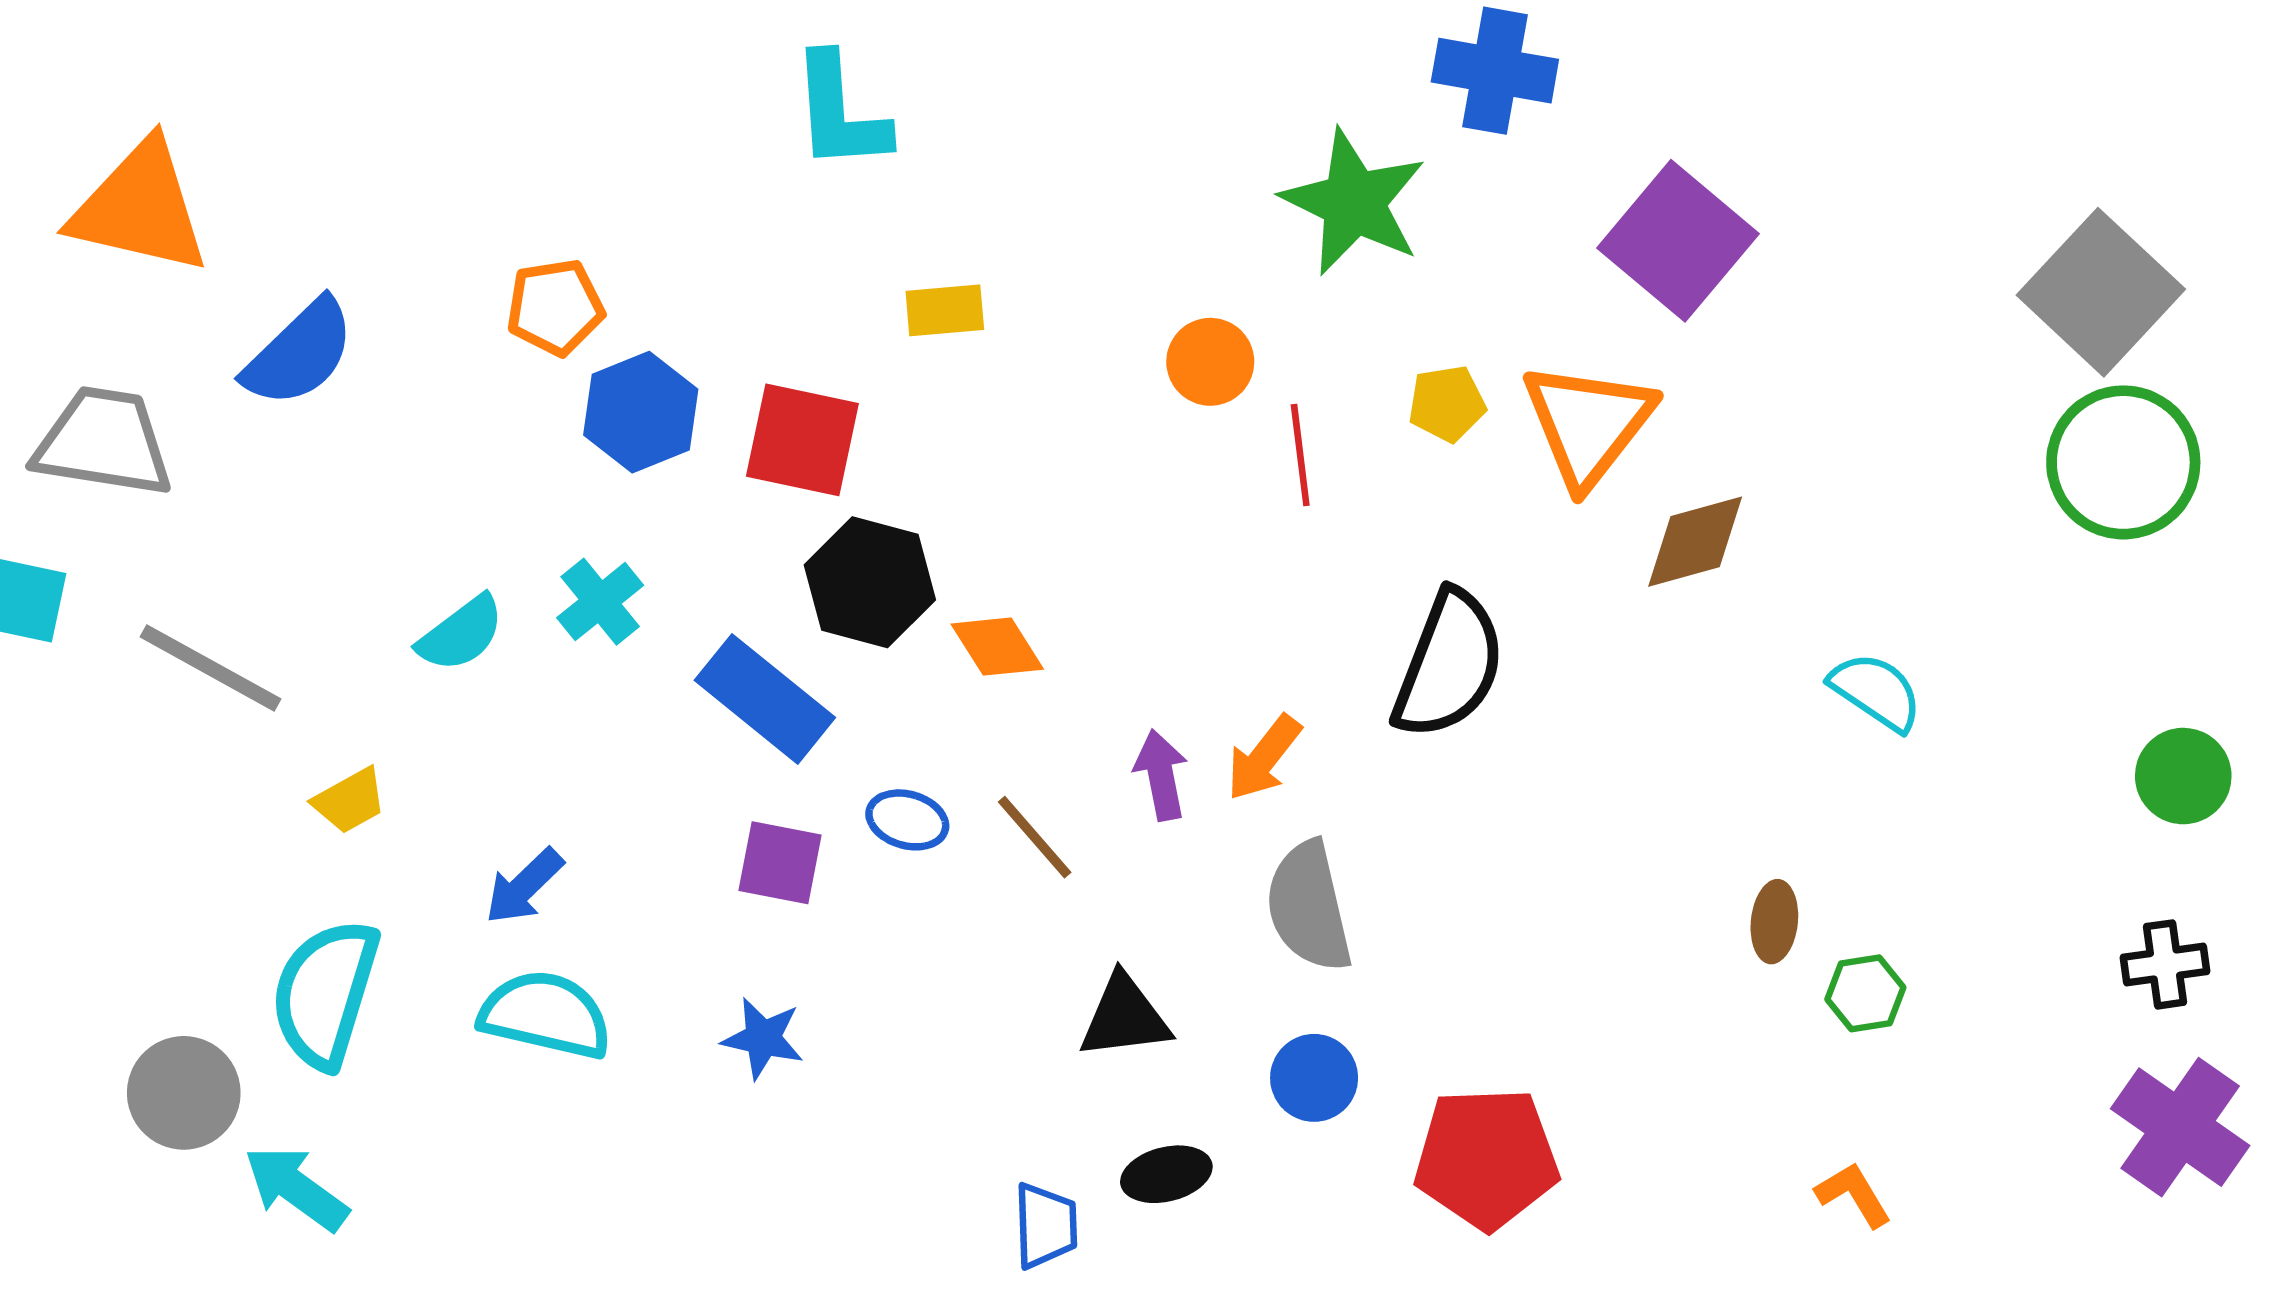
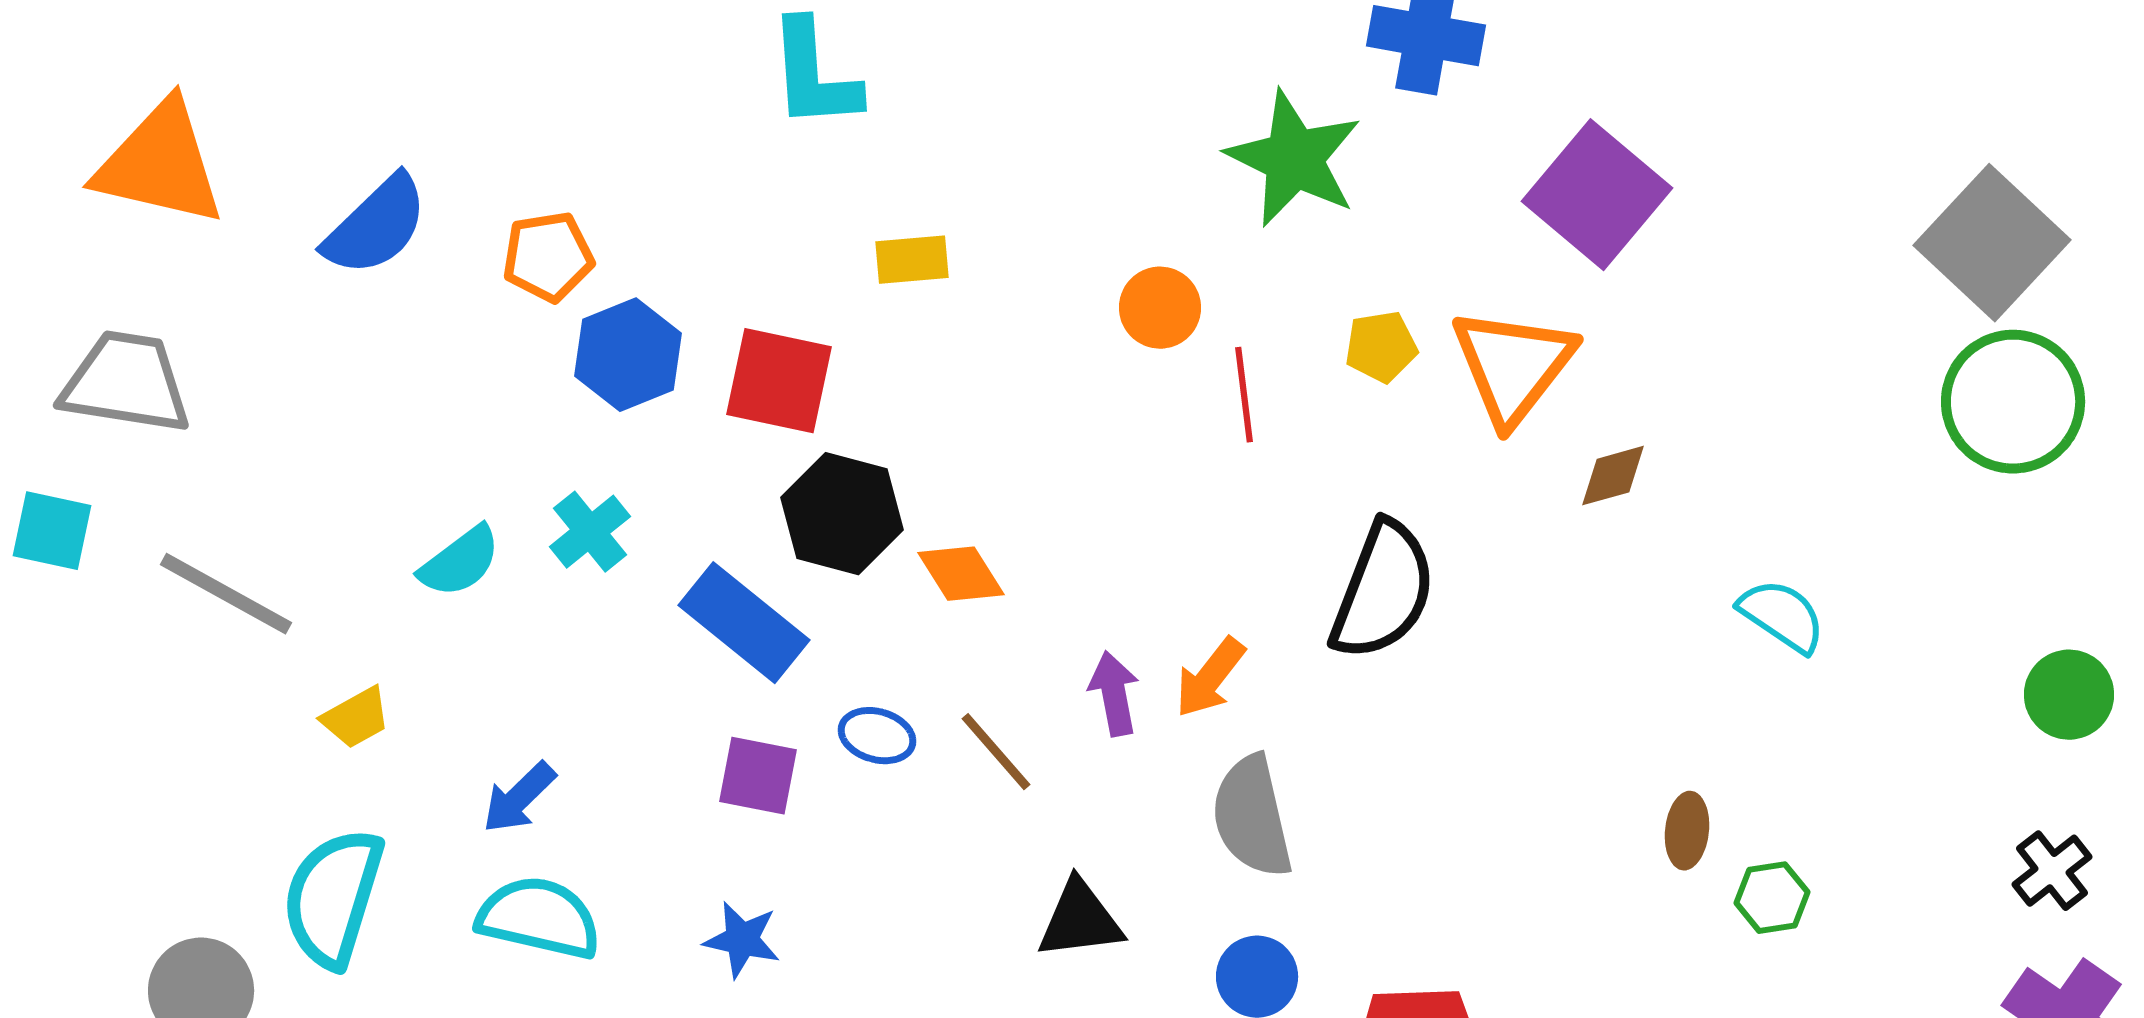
blue semicircle: (299, 353) -> (376, 226), moved
brown diamond: (1695, 542) -> (1613, 476), size x0.7
black cross: (2165, 964) -> (2052, 871), turned -30

